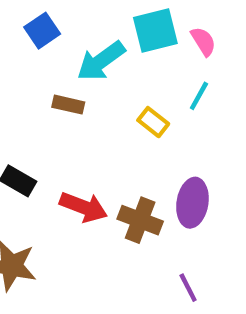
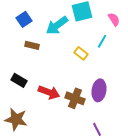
blue square: (42, 31) -> (24, 19), moved
pink semicircle: (203, 41) -> (114, 19), moved
brown rectangle: (68, 105) -> (32, 45), moved

